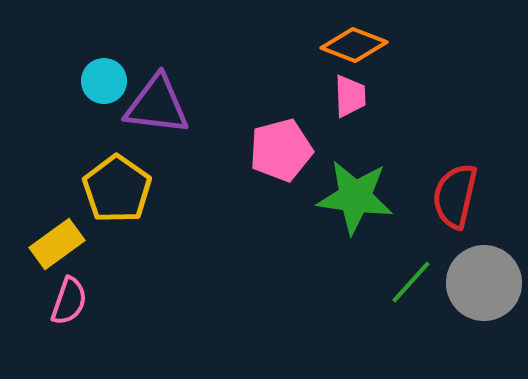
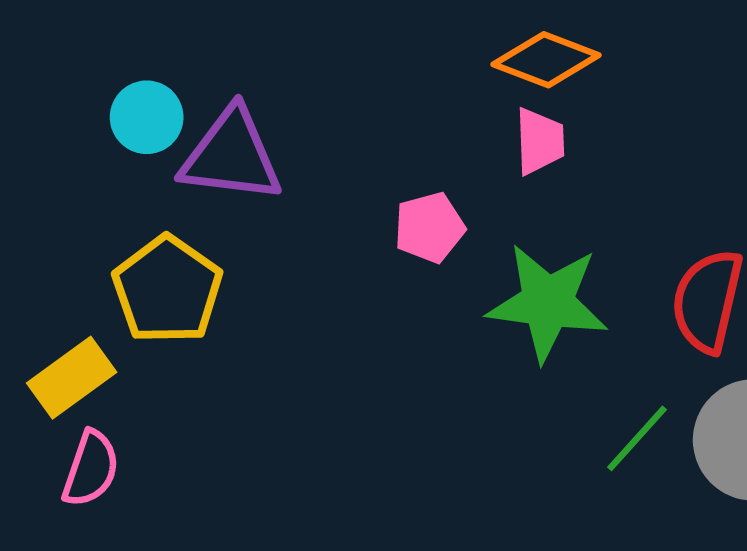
pink pentagon: (281, 150) -> (429, 227), size x0.7

